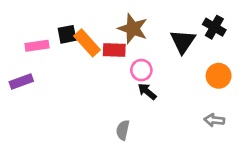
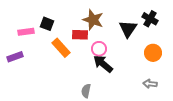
black square: (67, 34) -> (47, 24), turned 32
orange rectangle: (87, 43) -> (61, 48), moved
black arrow: (147, 91) -> (103, 64), size x1.5

